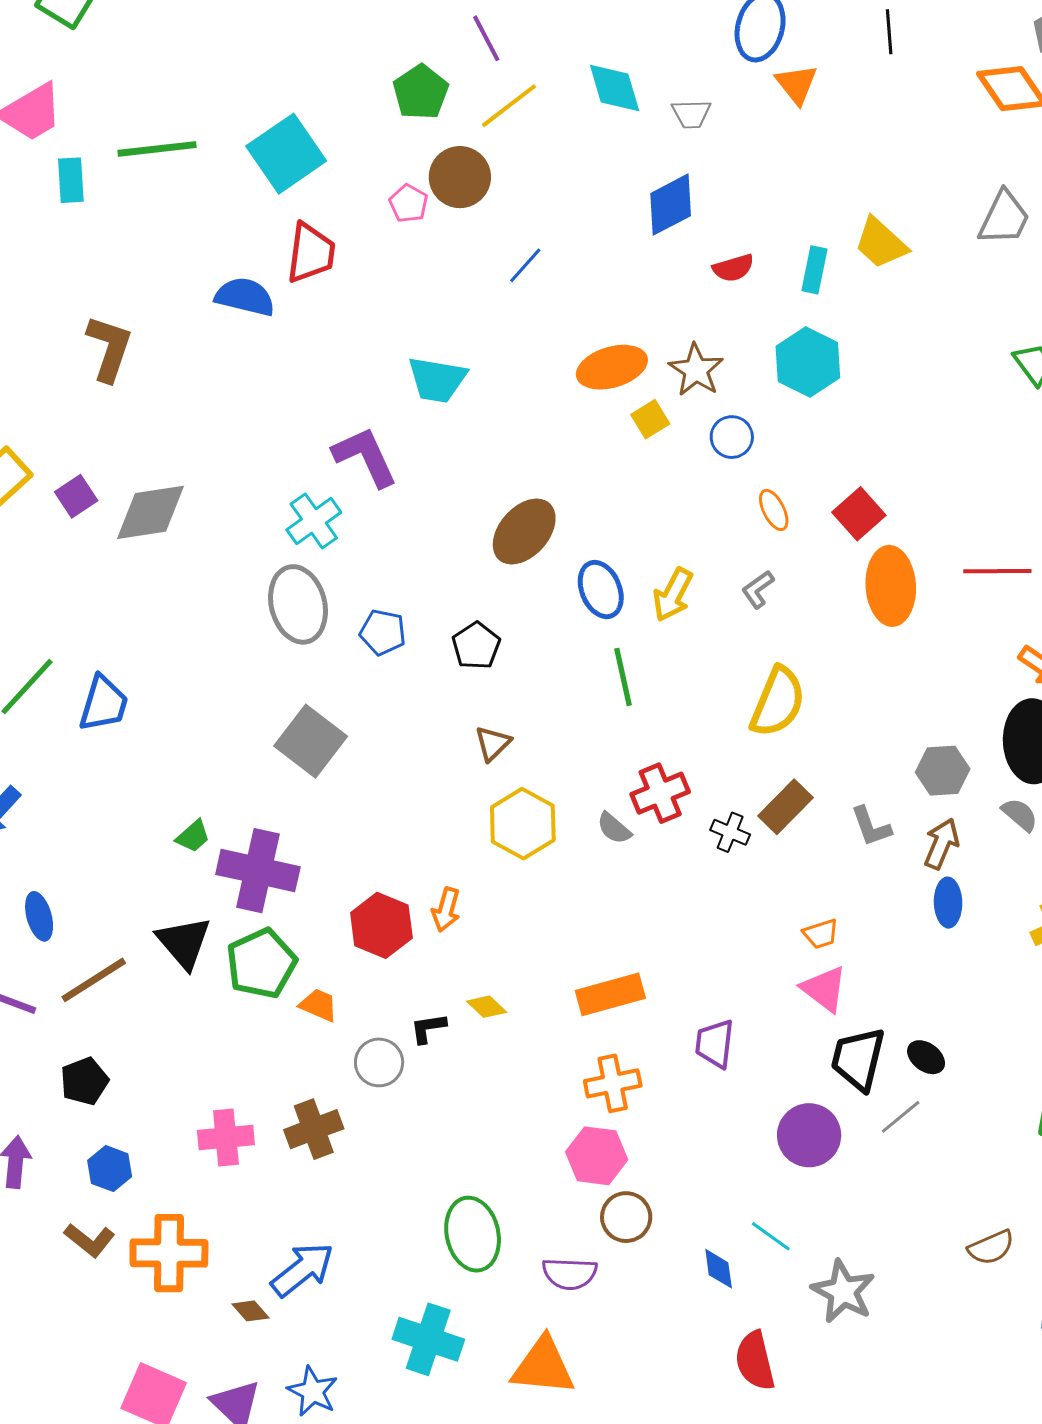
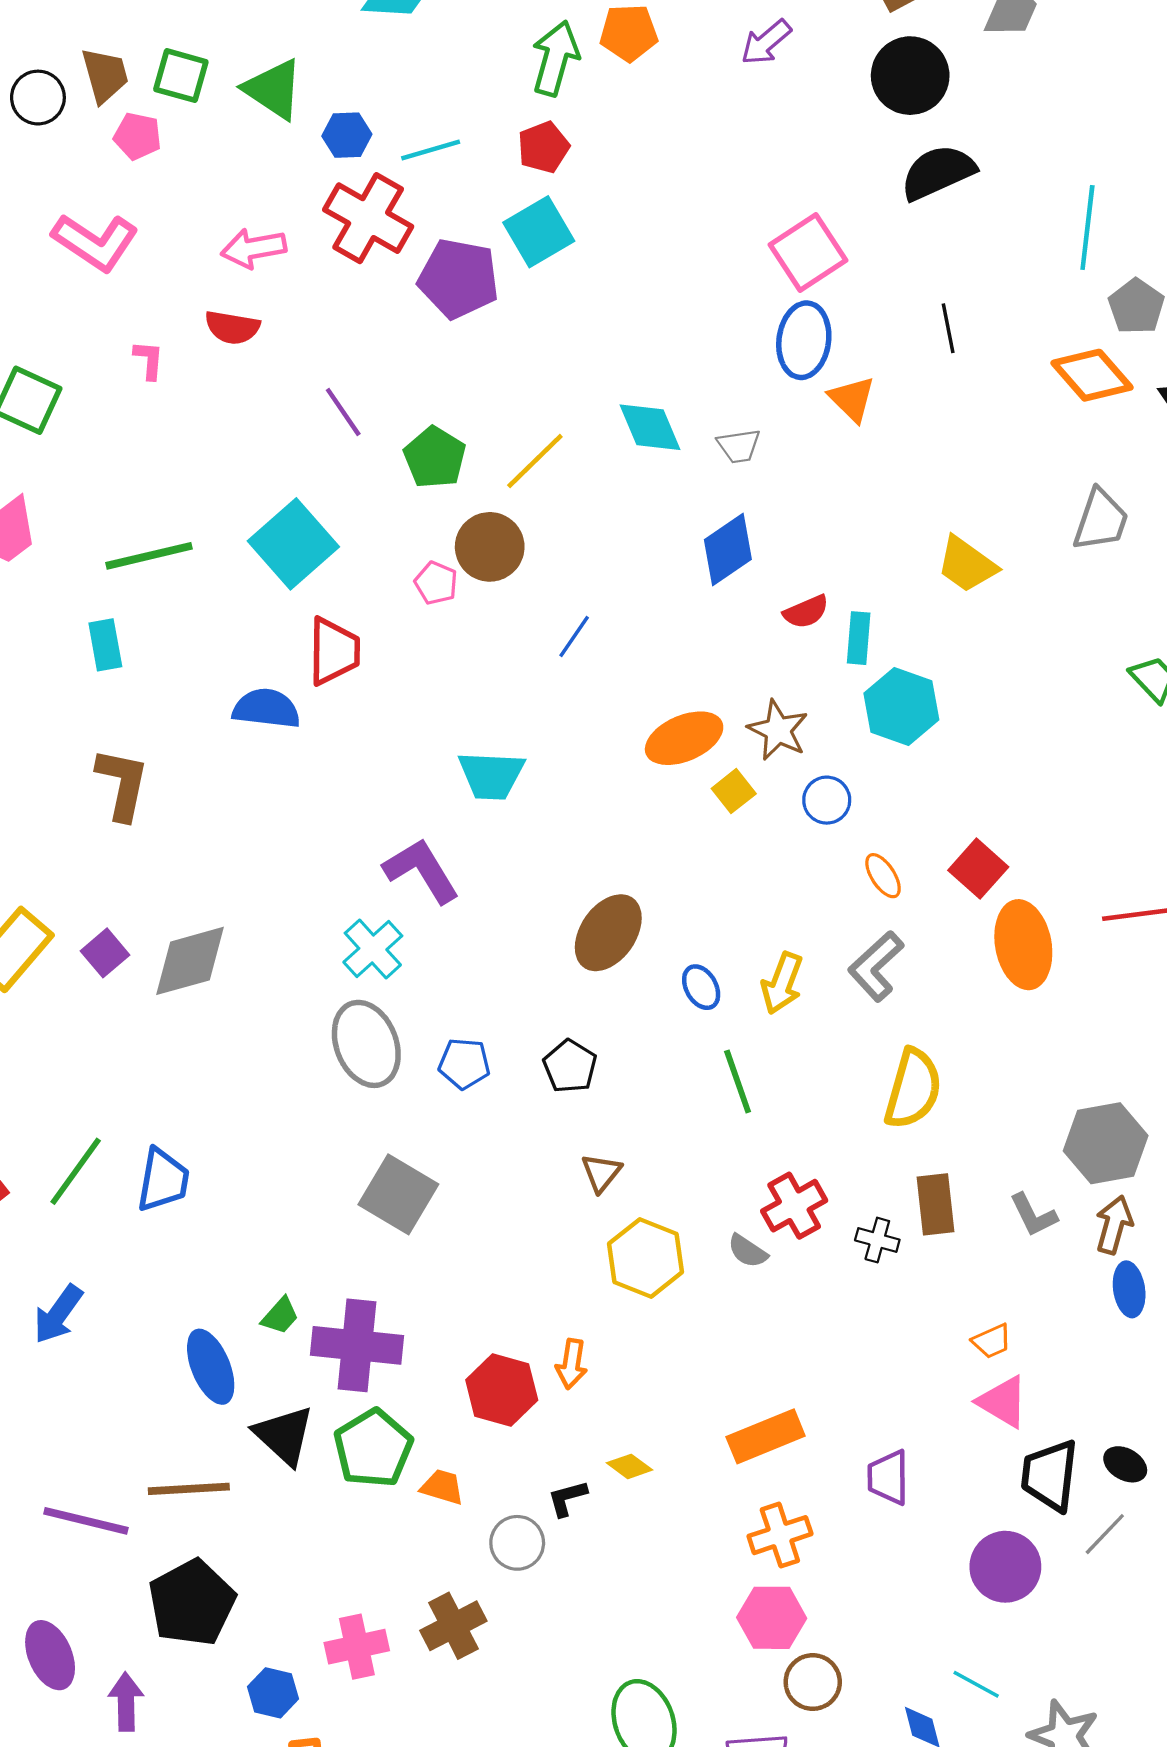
purple line: (486, 38) -> (343, 412), moved
cyan rectangle: (71, 180) -> (105, 645), moved
cyan rectangle: (814, 270) -> (859, 638), moved
gray L-shape: (758, 589) -> (876, 966), size x1.6
blue ellipse: (601, 590) -> (701, 987), size x0.7
gray hexagon: (943, 771) -> (1106, 1143), size x1.4
brown rectangle: (785, 807) -> (936, 1204), turned -44
blue ellipse: (39, 916) -> (211, 1367), moved, size x1.4
brown line: (94, 980) -> (189, 1489), turned 36
black pentagon: (84, 1081) -> (192, 1603), size x1.6
blue hexagon: (110, 1169) -> (273, 1693), moved

